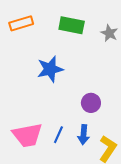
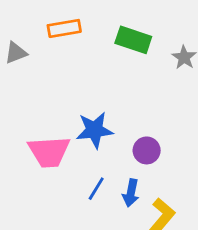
blue star: (50, 69) -> (95, 130), moved
pink trapezoid: (27, 135) -> (49, 152), moved

